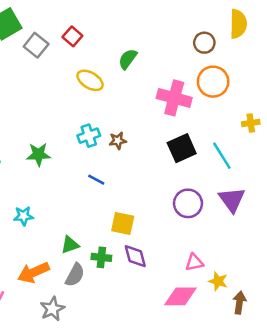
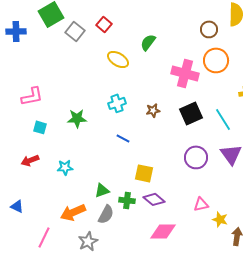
brown star: (118, 141) -> (153, 110), moved
purple diamond: (135, 256) -> (154, 199), turned -35
pink diamond: (180, 296) -> (163, 231), moved

